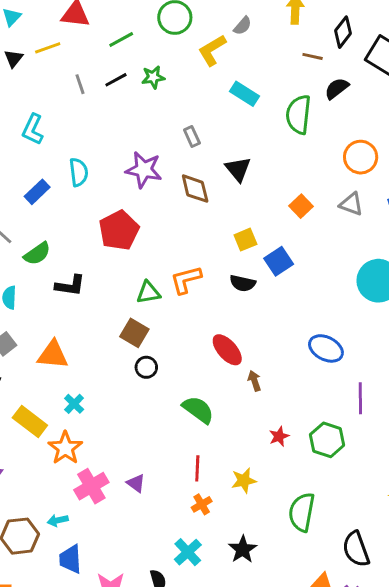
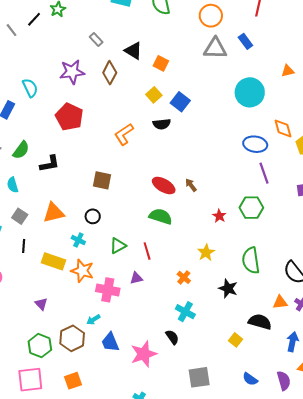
brown diamond: (195, 189) -> (110, 73), turned 60
gray triangle: (351, 204) -> (215, 48), size x1.4
orange square: (301, 206) -> (161, 63), moved
green triangle: (148, 293) -> (118, 246), moved
blue ellipse: (326, 348) -> (255, 144), moved
red ellipse: (227, 350) -> (164, 186), moved
black circle: (146, 367) -> (93, 216), moved
red line: (197, 468) -> (147, 251), moved
purple triangle: (136, 483) -> (136, 278), turned -32
pink cross: (91, 486) -> (108, 290), turned -30
black star: (243, 549) -> (228, 288), moved

